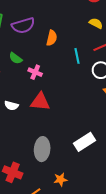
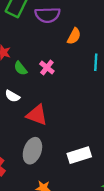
green semicircle: (16, 58) -> (20, 68), moved
red triangle: (40, 102) -> (37, 115), moved

